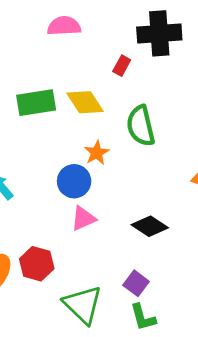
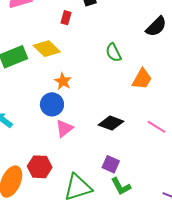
green semicircle: (141, 126) -> (113, 53), moved, size x0.7
green triangle: (83, 305) -> (78, 187), turned -48

